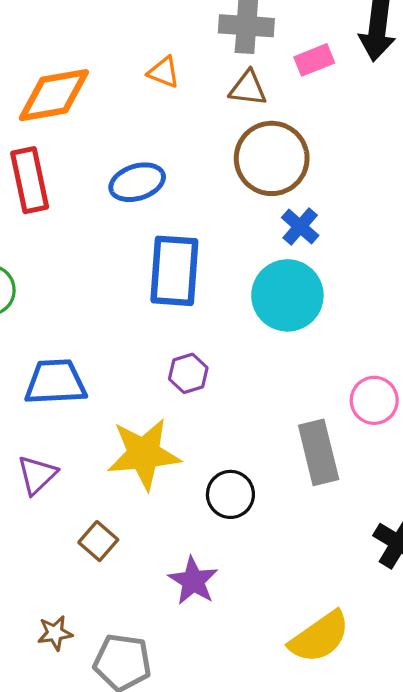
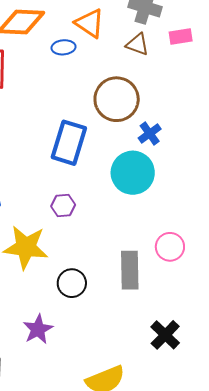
orange triangle: (164, 72) -> (90, 23), size x1.5
brown circle: (272, 158) -> (117, 99), moved
blue ellipse: (137, 182) -> (63, 47), moved, size x0.7

